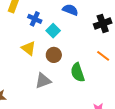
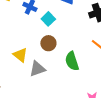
yellow triangle: (28, 48) -> (20, 55), moved

